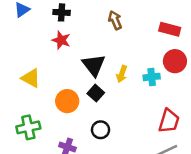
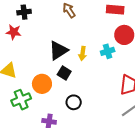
red star: (61, 40) -> (14, 32), moved
black triangle: (94, 65) -> (58, 50), turned 45
green cross: (28, 127) -> (21, 100), moved

